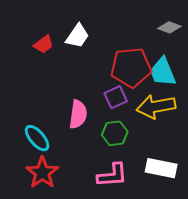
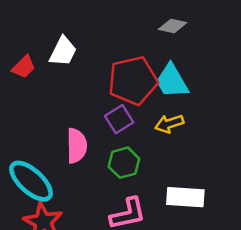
yellow arrow: (156, 107) -> (169, 124), size x0.6
cyan ellipse: (37, 138) -> (31, 181), size x1.4

